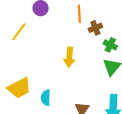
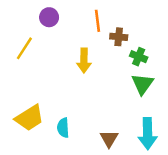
brown cross: (95, 28) -> (119, 37), turned 32
yellow arrow: (69, 57) -> (84, 61), moved

